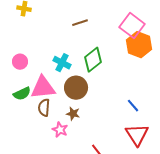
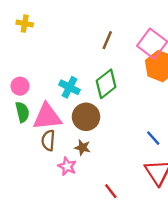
brown line: (80, 23) -> (107, 40), moved, turned -49
green semicircle: (22, 94) -> (22, 112), moved, turned -78

